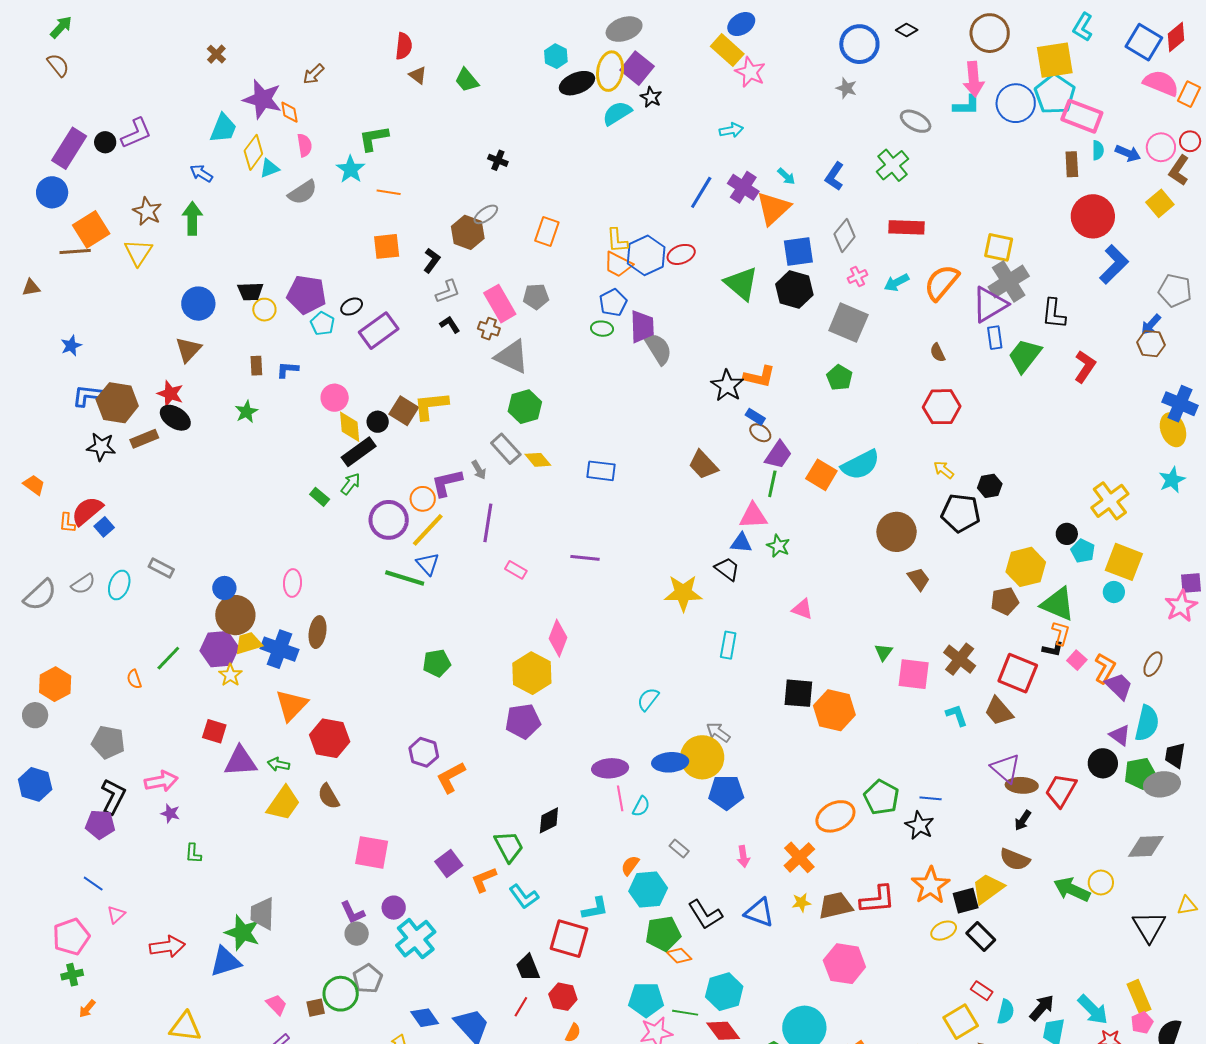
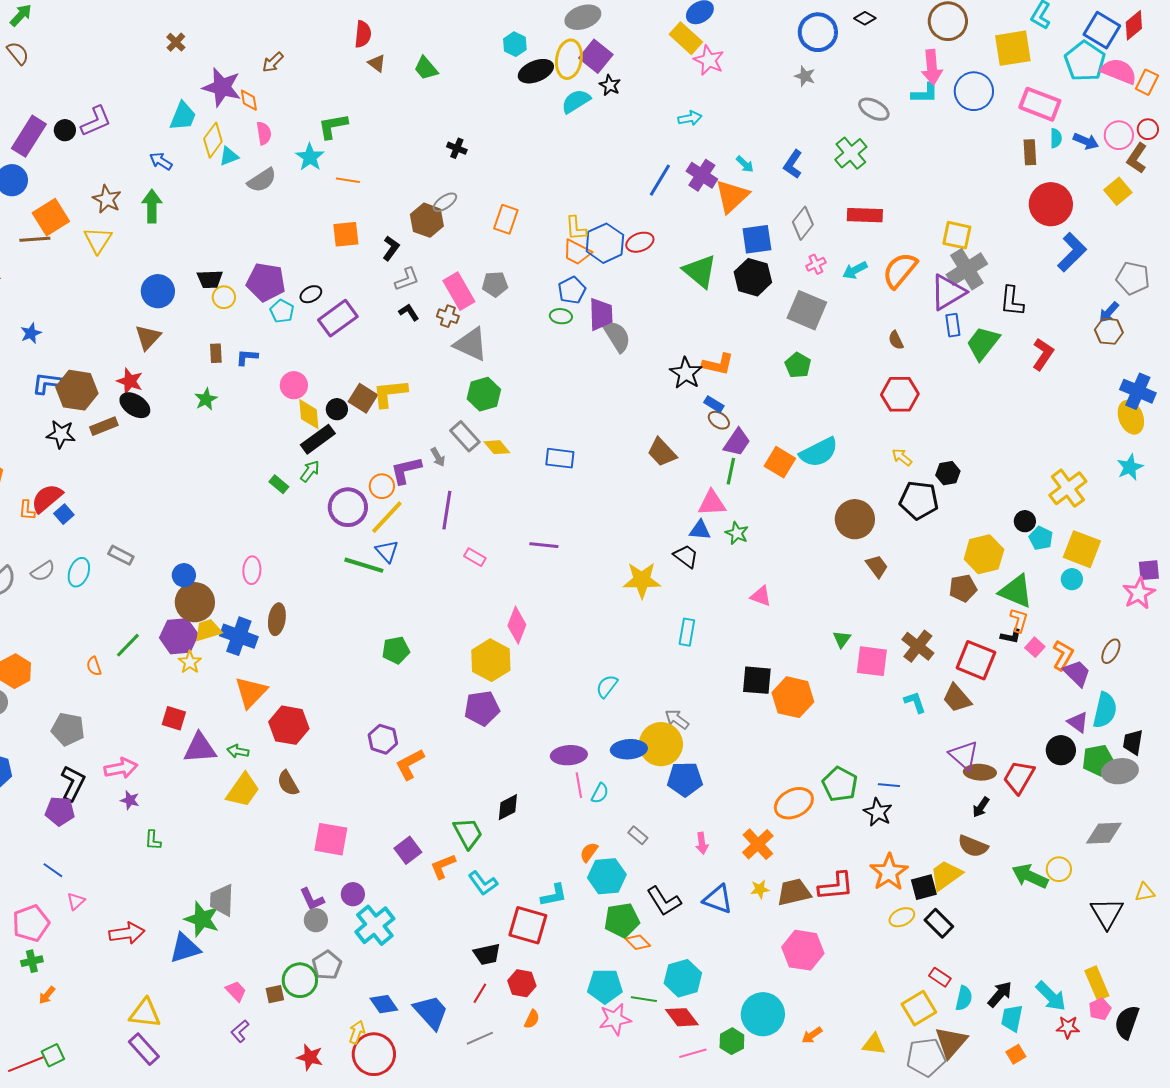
cyan pentagon: (1055, 94) -> (1085, 61), moved
black trapezoid: (528, 968) -> (487, 954), turned -80

